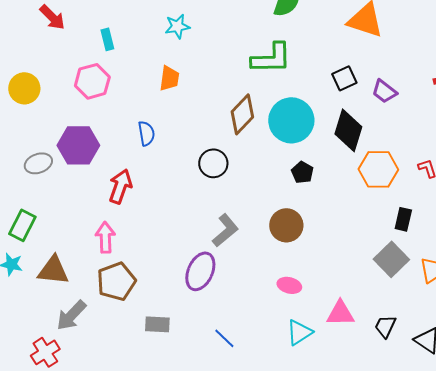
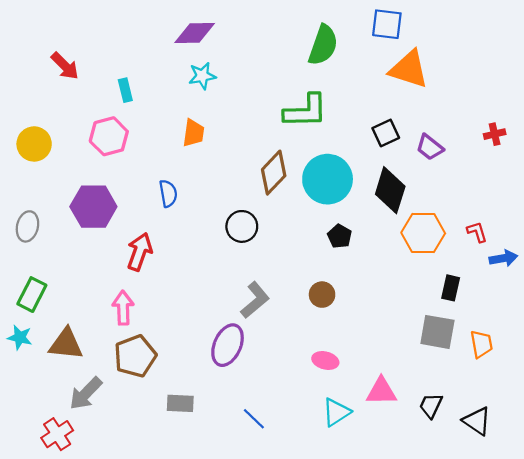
gray ellipse: (38, 163) -> (27, 226), moved, turned -56
brown circle: (286, 225) -> (322, 295), size x0.7
gray square: (391, 259) -> (437, 332), turned -36

